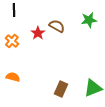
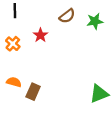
brown semicircle: (57, 26) -> (67, 16), moved, turned 112
brown rectangle: (61, 89) -> (33, 92), moved

